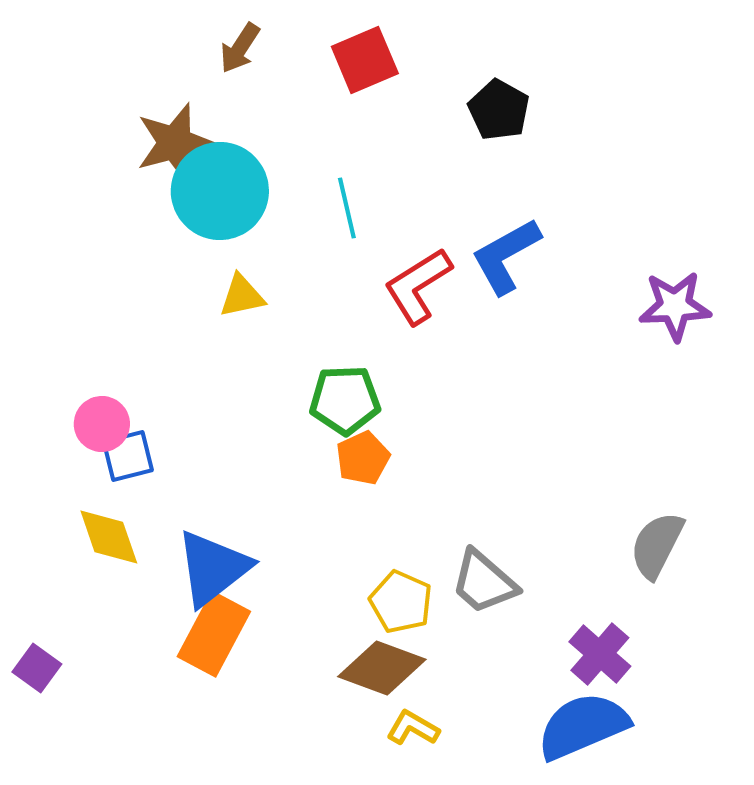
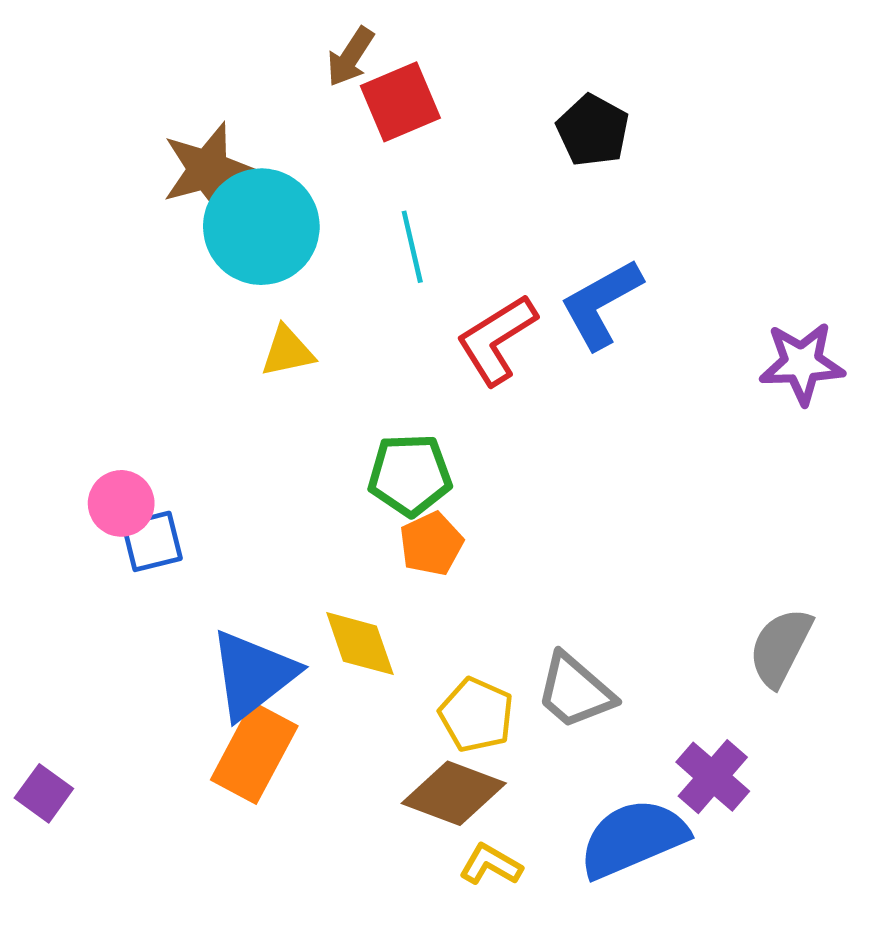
brown arrow: (240, 48) -> (350, 57), moved
red square: (365, 60) -> (400, 102), moved
yellow diamond: (109, 537) -> (360, 644), moved
blue semicircle: (583, 726) -> (633, 838), moved

